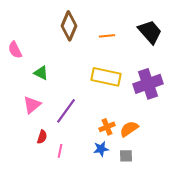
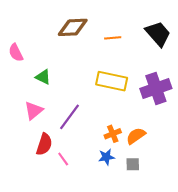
brown diamond: (69, 26) -> (73, 27), turned 64
red semicircle: (42, 137) -> (44, 144), size x1.5
pink line: (60, 151) -> (63, 159), turned -48

